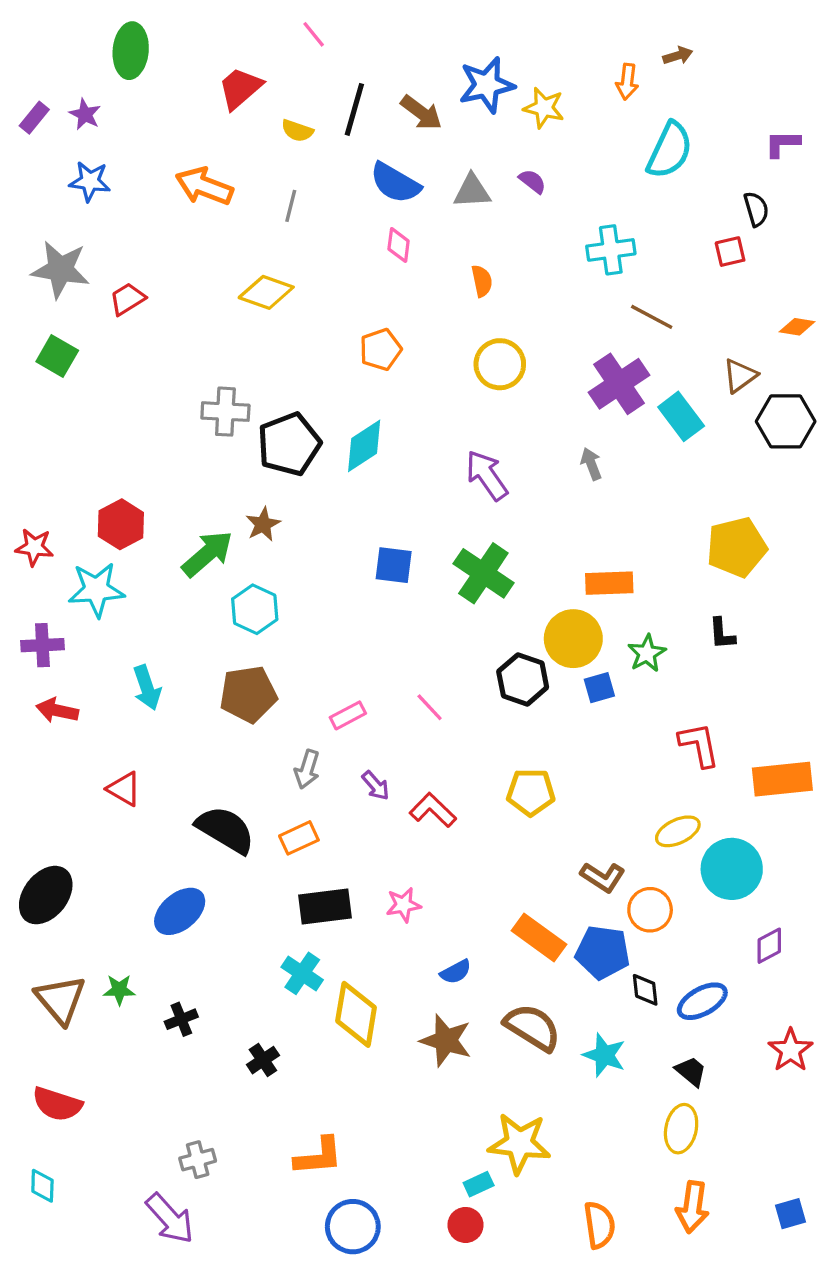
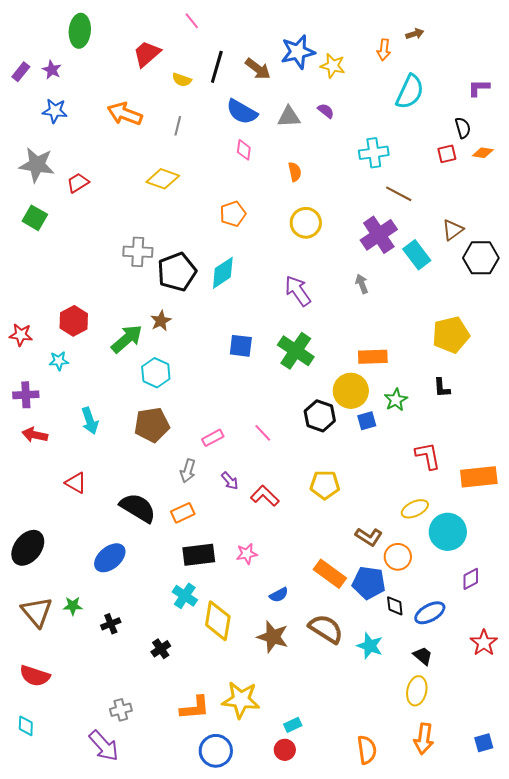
orange diamond: (797, 327) -> (483, 153), moved
cyan star: (96, 590) -> (59, 361), size x0.6
yellow star: (519, 1143) -> (241, 700), moved

